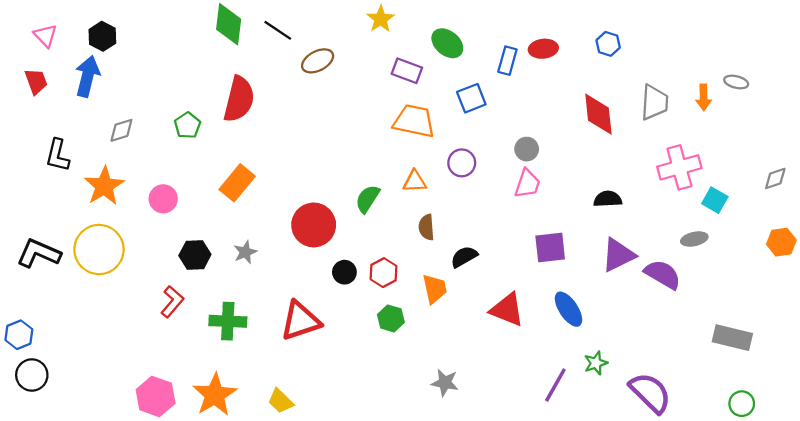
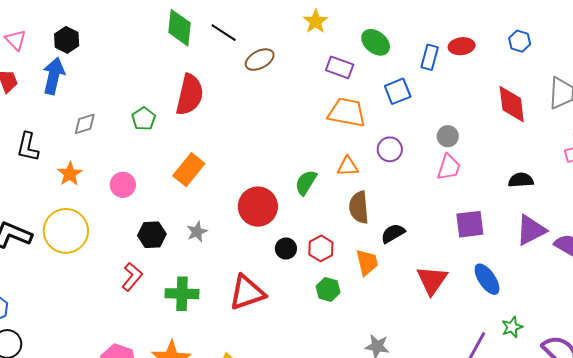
orange star: (104, 186) -> (70, 174), size x0.7
brown semicircle: (426, 227) -> (359, 207), size x1.4
red triangle: (507, 310) -> (432, 280), turned 44

